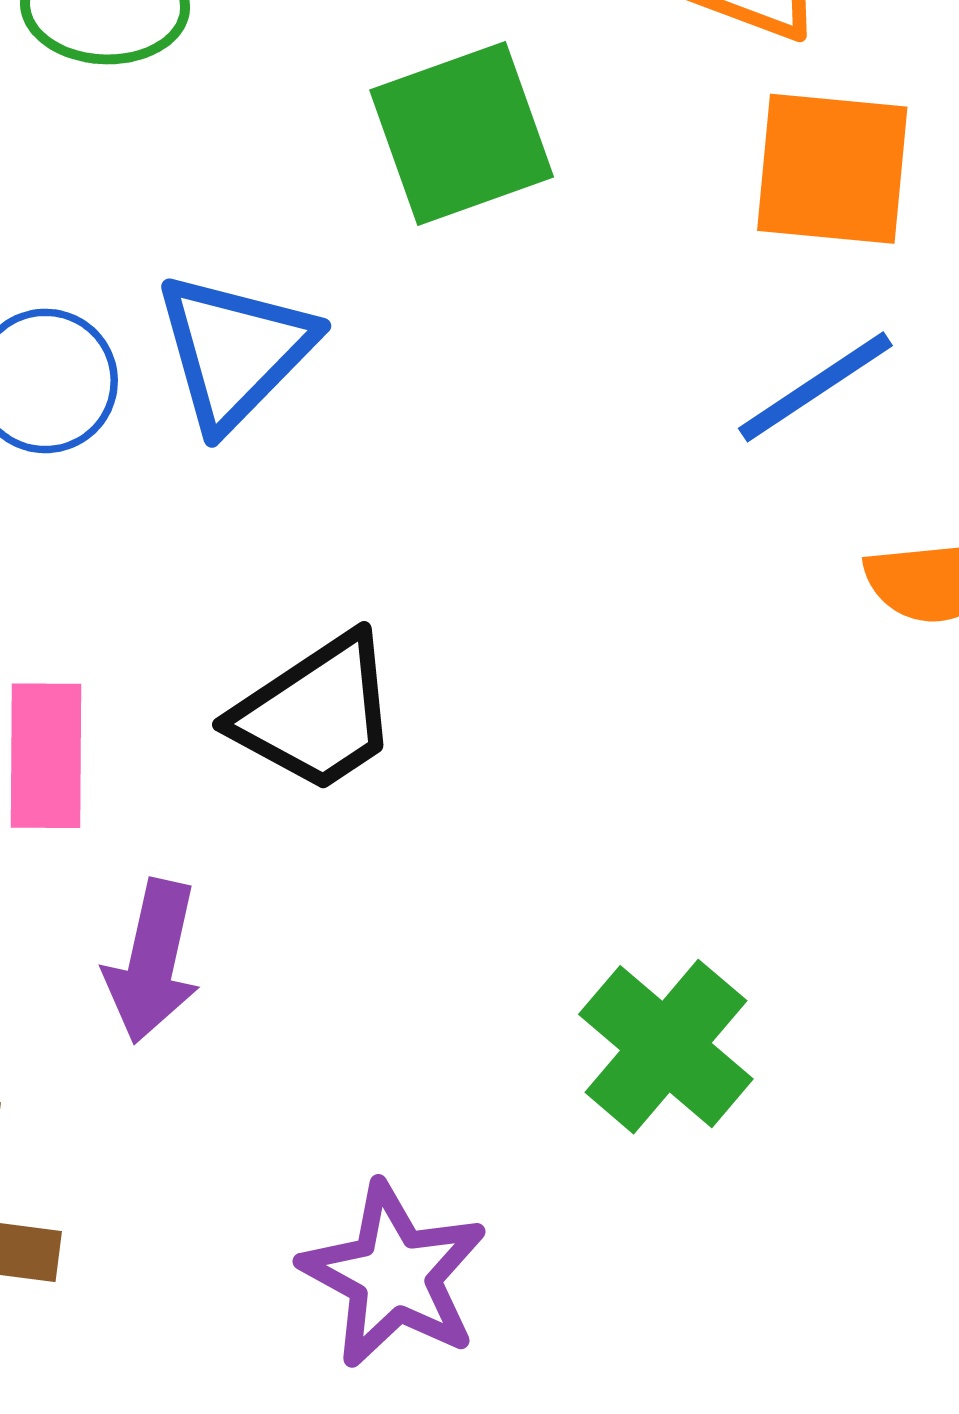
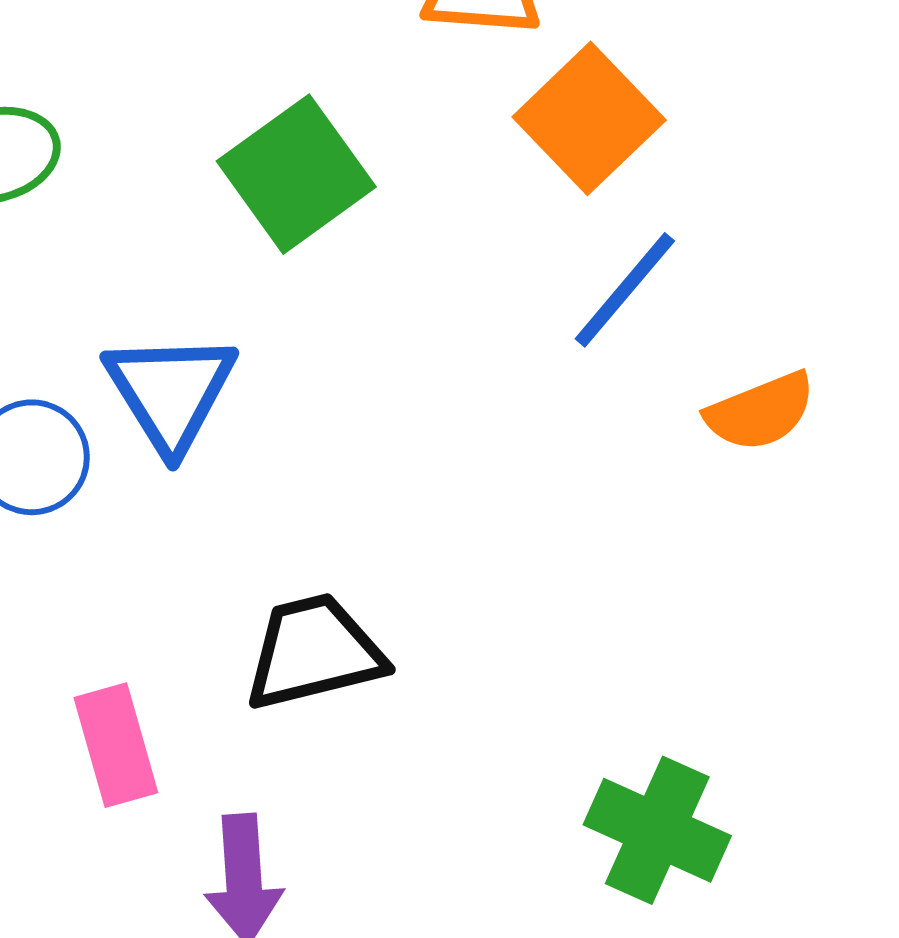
orange square: (832, 169) -> (589, 118), turned -33
black trapezoid: (316, 713) -> (314, 652), turned -144

